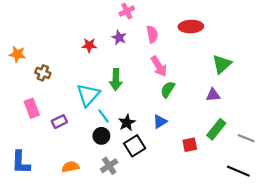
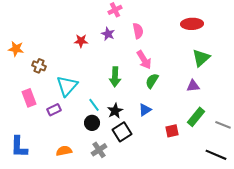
red ellipse: (191, 27) -> (192, 24), moved
green arrow: (116, 80) -> (115, 77), moved
cyan triangle: (88, 95) -> (67, 86), moved

